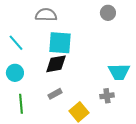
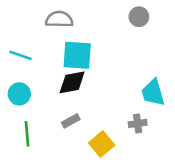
cyan line: (16, 43) -> (21, 55), turned -30
cyan trapezoid: (119, 72) -> (153, 93), turned 75

